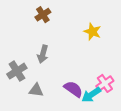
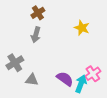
gray arrow: (43, 54) -> (36, 35), moved
cyan arrow: (91, 95) -> (81, 84), turned 144

